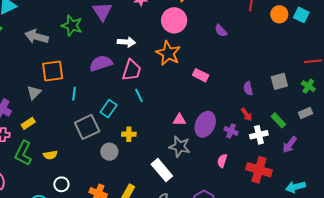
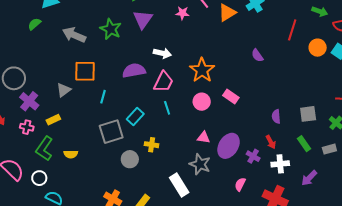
pink circle: (174, 20) -> (202, 102), moved, size x0.7
green rectangle: (278, 120) -> (304, 144), moved
white circle: (61, 184) -> (39, 178), moved

